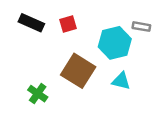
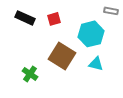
gray rectangle: (141, 27) -> (111, 11), moved

